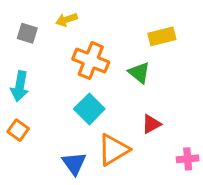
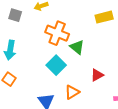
green triangle: (139, 73) -> (77, 47), moved
orange triangle: (113, 150) -> (72, 92), size x0.7

